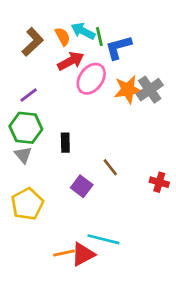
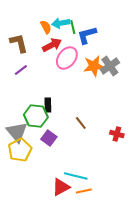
cyan arrow: (83, 31) -> (61, 23), turned -36
brown L-shape: (33, 42) -> (19, 43), moved, turned -60
green hexagon: (26, 128) -> (36, 116), moved
gray triangle: (23, 155) -> (17, 132), moved, size x1.6
purple square: (82, 186) -> (49, 138), moved
orange line: (64, 253) -> (84, 191), moved

